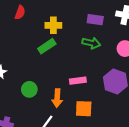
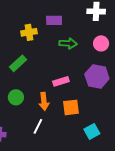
purple rectangle: (95, 20) -> (54, 20), moved
green rectangle: (47, 46) -> (18, 63), moved

